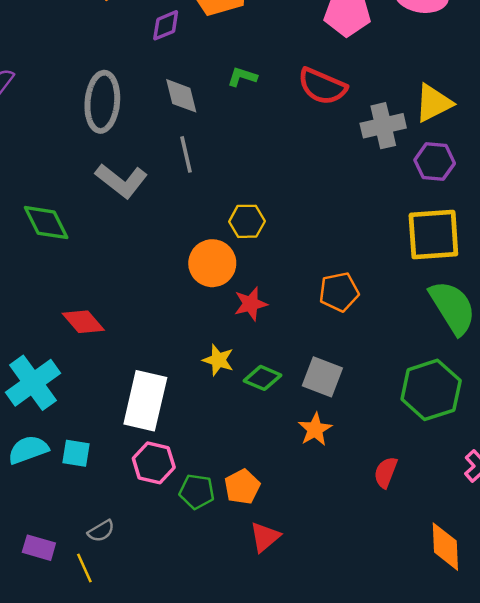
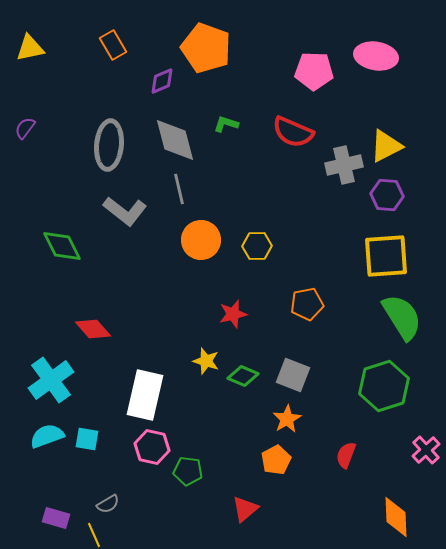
gray diamond: (181, 96) -> (175, 140), size x1.4
yellow hexagon: (247, 221) -> (257, 246), moved
orange circle: (212, 263) -> (201, 240), moved
orange pentagon: (242, 487) -> (276, 460), moved

